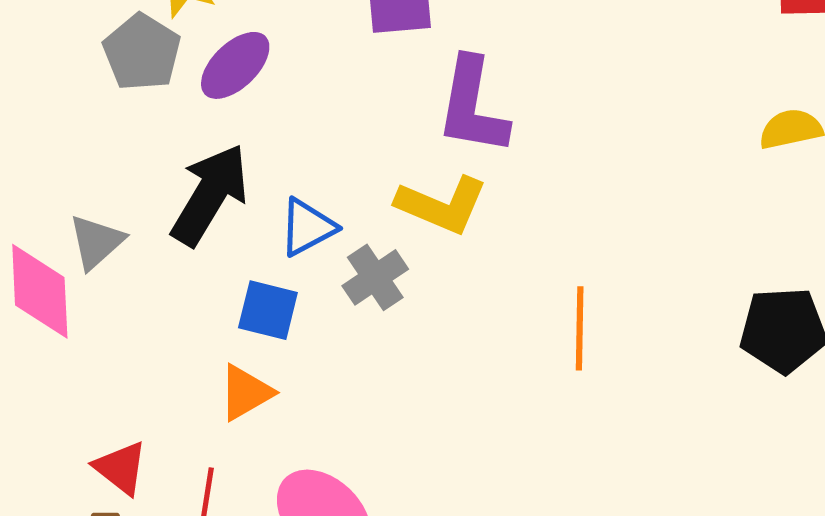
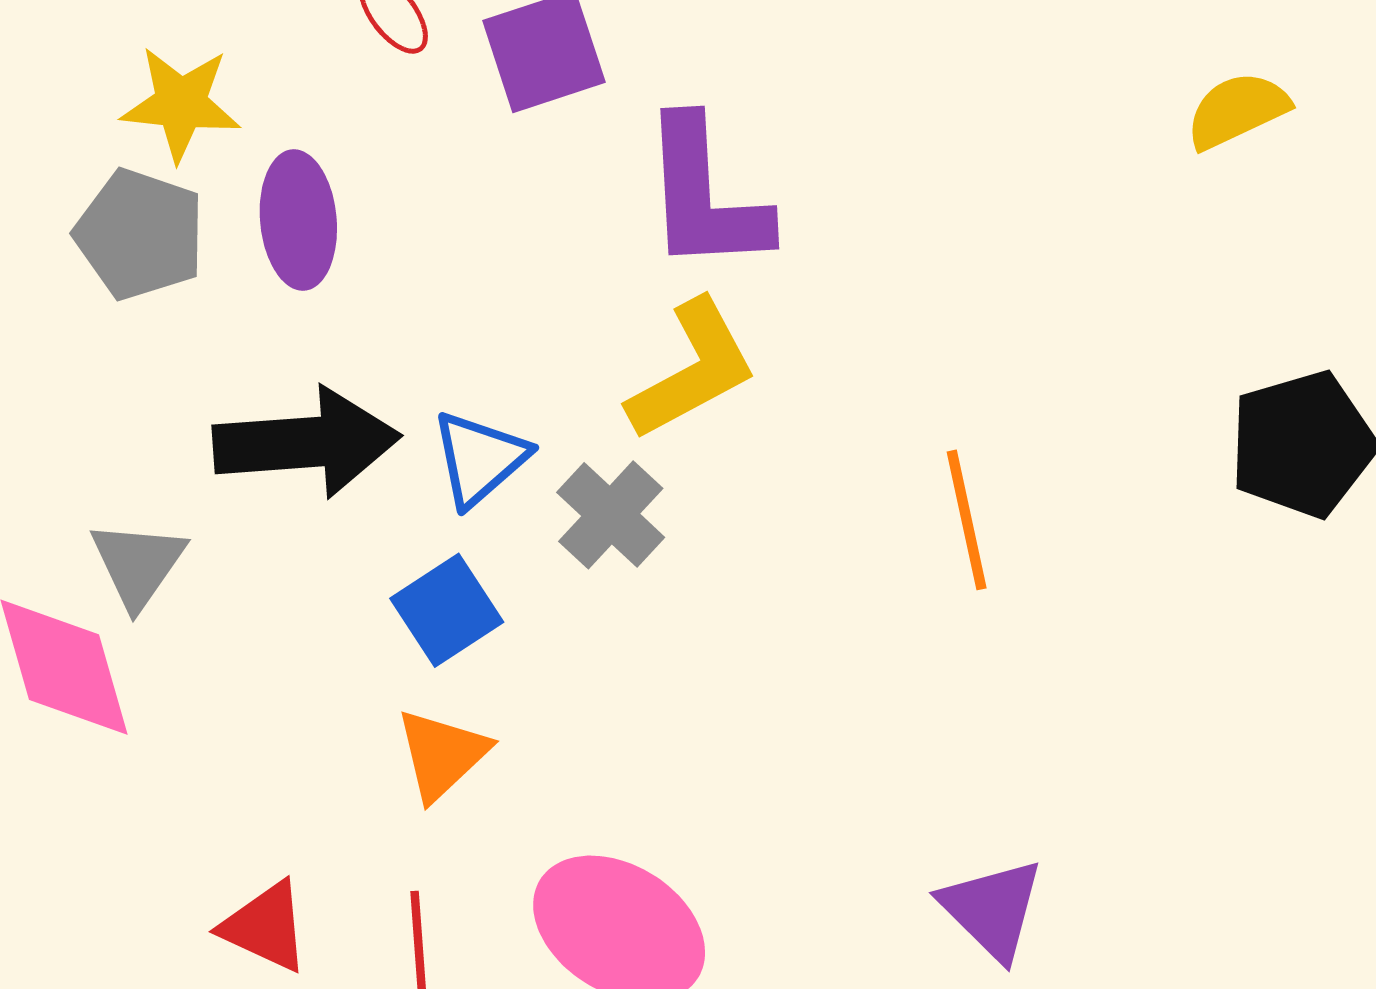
purple ellipse: (235, 65) -> (298, 220), turned -38
black arrow: (210, 195) -> (307, 443), turned 68
yellow L-shape: (442, 205) -> (692, 370), turned -38
blue square: (268, 310) -> (447, 610), turned -34

